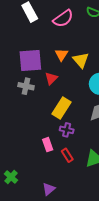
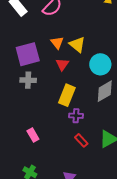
red triangle: (51, 78) -> (62, 64), moved
pink rectangle: (48, 145) -> (33, 135), moved

